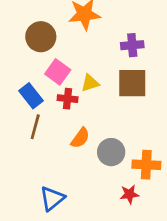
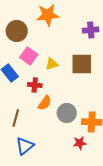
purple cross: (132, 45) -> (91, 30), moved
red cross: (68, 99) -> (35, 85), moved
brown line: (35, 127) -> (16, 118), moved

